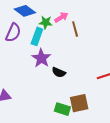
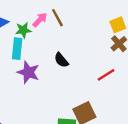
brown line: (75, 29) -> (57, 18), moved
black semicircle: (59, 72) -> (61, 60), moved, turned 40

